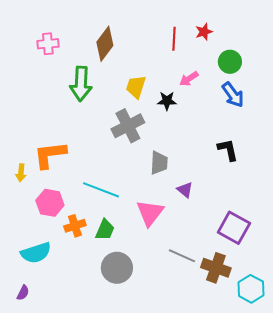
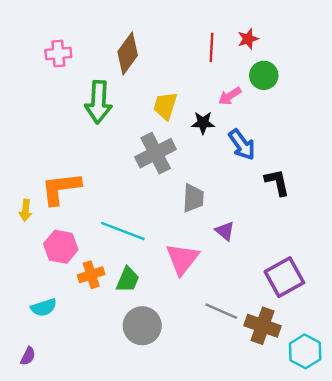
green circle: (230, 62) -> (264, 75), moved
blue arrow: (233, 95) -> (242, 145), moved
purple square: (234, 228) -> (284, 277), turned 32
cyan semicircle: (36, 253) -> (44, 308), size x0.7

